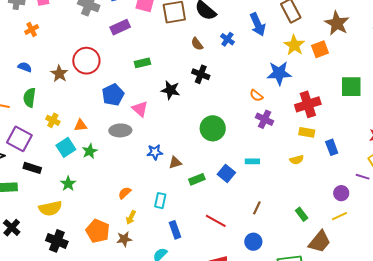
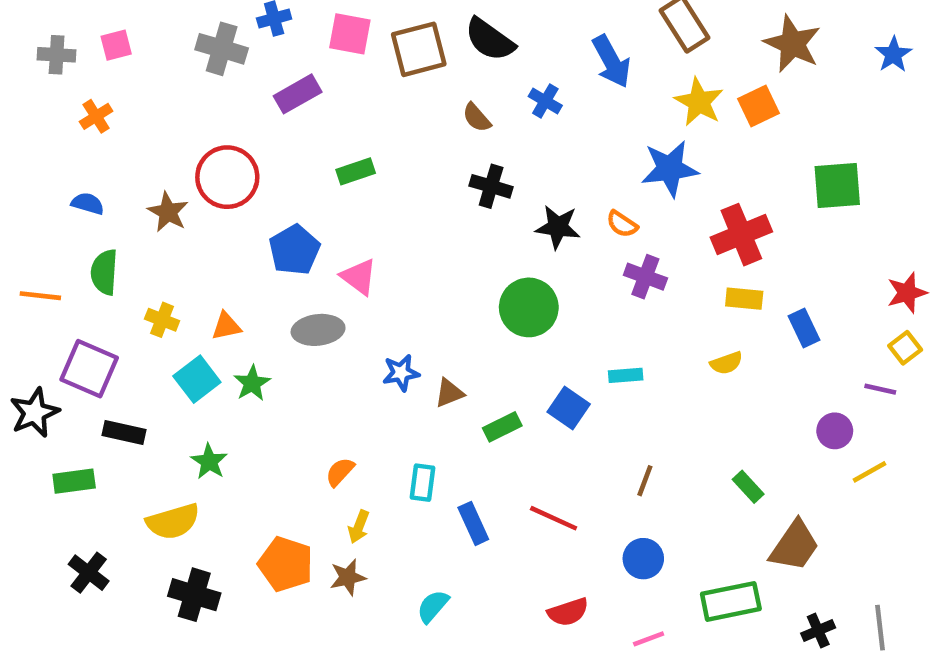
black star: (170, 90) -> (558, 227), moved
yellow line: (340, 216) -> (870, 472), moved
blue rectangle: (175, 230) -> (473, 523), moved

